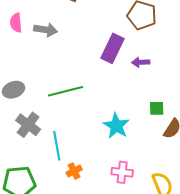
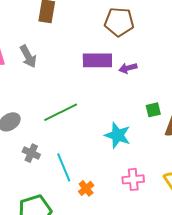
gray arrow: (46, 30) -> (28, 56), turned 65
purple rectangle: (113, 48) -> (97, 60), turned 76
gray cross: (28, 125) -> (31, 153), size x0.7

